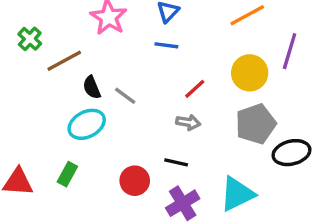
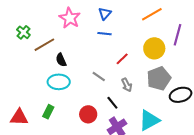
gray line: (125, 96) -> (99, 77), moved
gray arrow: (188, 122) -> (127, 85), moved, turned 56
cyan ellipse: (87, 124) -> (59, 82), turned 30
black line: (176, 162) -> (112, 103), turned 40

